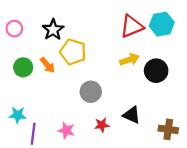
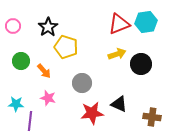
orange arrow: (48, 65) -> (44, 71), moved
red star: (102, 125) -> (92, 113), size x1.6
pink star: (66, 131) -> (48, 98), moved

